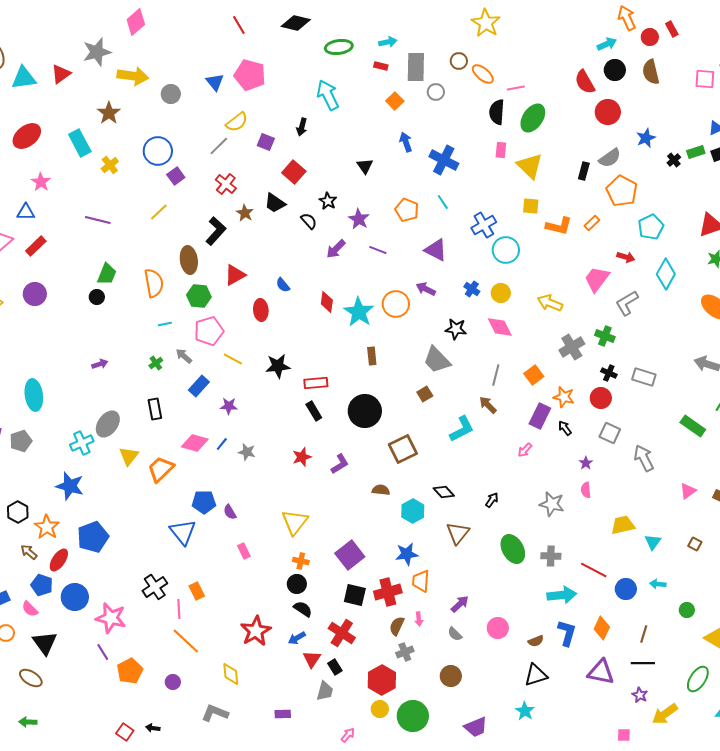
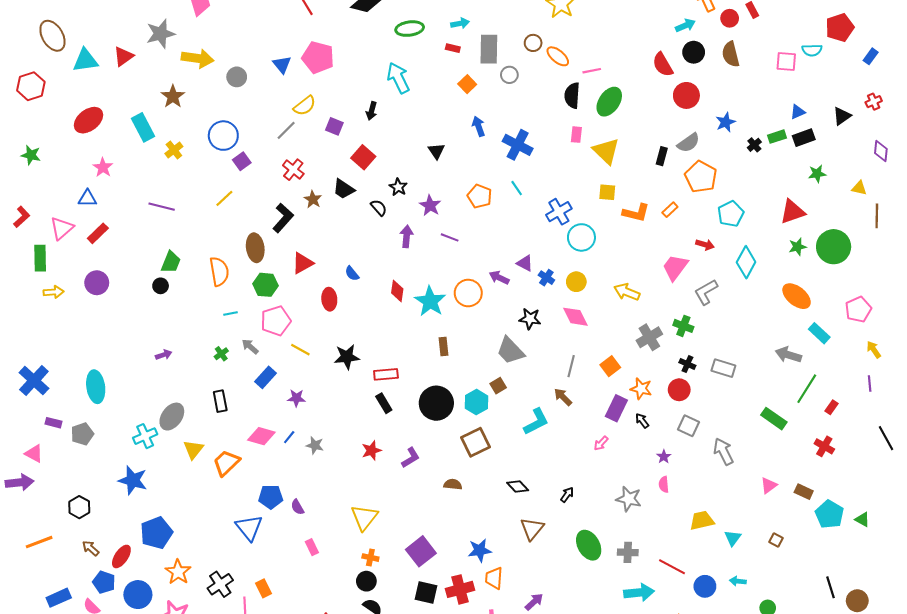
purple arrow: (336, 249) -> (406, 236), turned 140
purple triangle: (436, 250) -> (525, 263), moved, size x0.7
cyan hexagon: (413, 511) -> (476, 402), moved
orange star: (47, 527) -> (178, 572), moved

